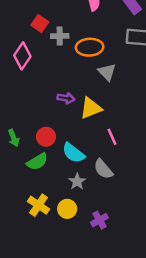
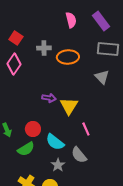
red square: (40, 24) -> (16, 38), moved
gray triangle: (107, 72) -> (102, 77), moved
yellow triangle: (91, 108) -> (69, 106), turned -36

